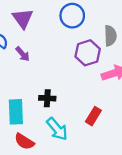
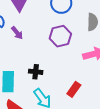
purple hexagon: (88, 53) -> (60, 36), moved

